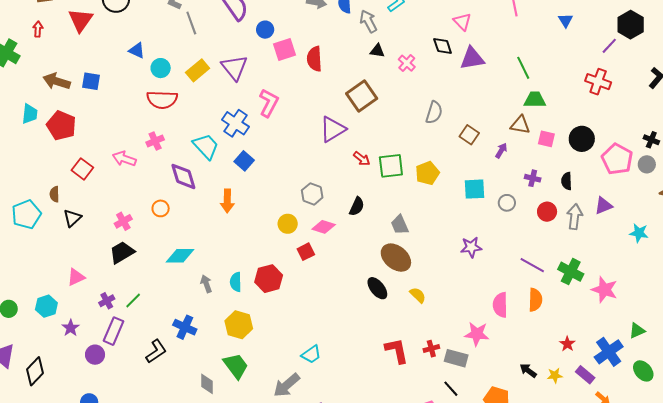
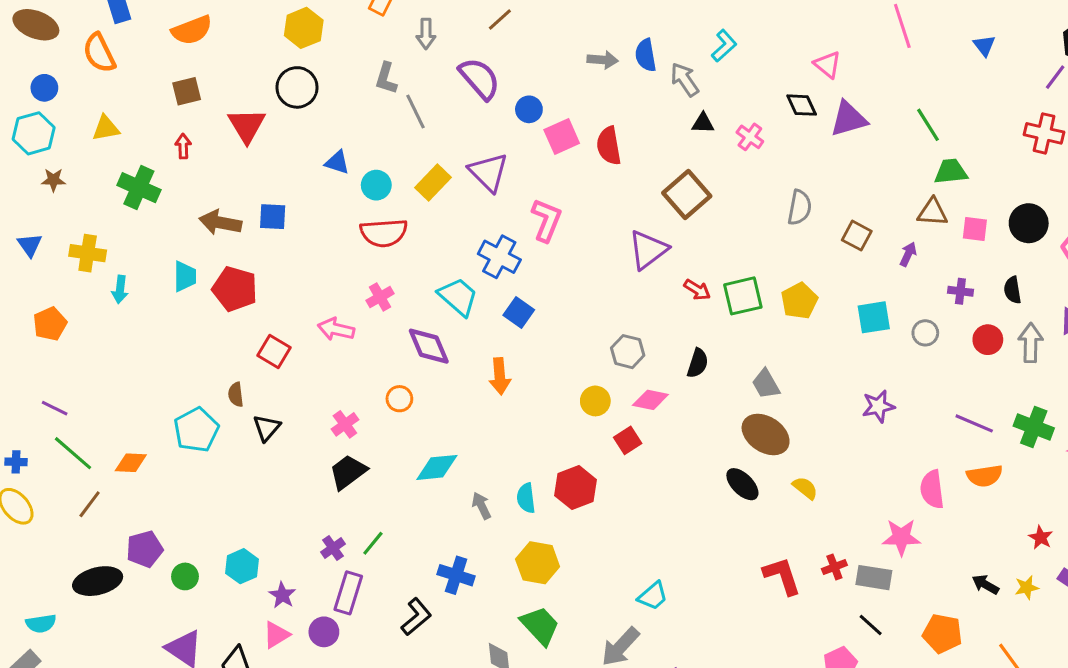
pink triangle: (76, 277) -> (276, 635), moved
orange semicircle: (535, 300) -> (985, 476), turned 85

